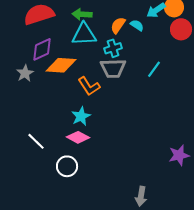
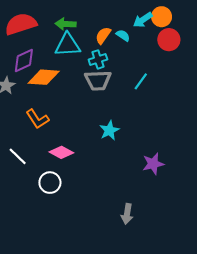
orange L-shape: (89, 86) -> (37, 119), moved
cyan star: (81, 116) -> (109, 130), moved
purple star: (179, 155) -> (153, 164), moved

